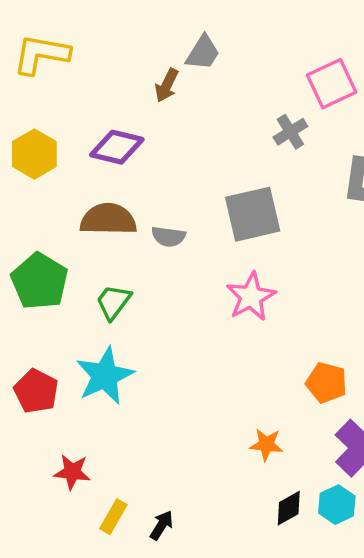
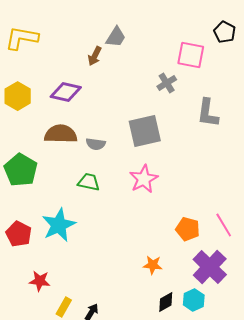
pink square: (332, 84) -> (191, 55), turned 36
green trapezoid: (113, 302) -> (89, 182), moved, turned 65

